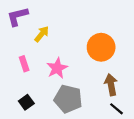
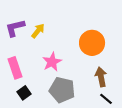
purple L-shape: (18, 16) -> (15, 28), moved
pink rectangle: (24, 64) -> (15, 68), moved, size x1.5

